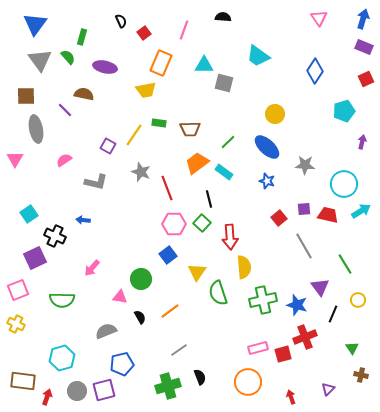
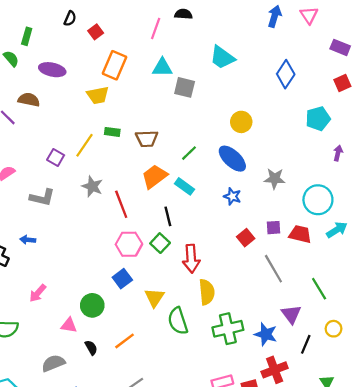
pink triangle: (319, 18) -> (309, 15), moved
blue arrow: (363, 19) -> (275, 16), moved
black semicircle: (121, 21) -> (70, 19), turned 48
pink line: (184, 30) -> (156, 29), moved

